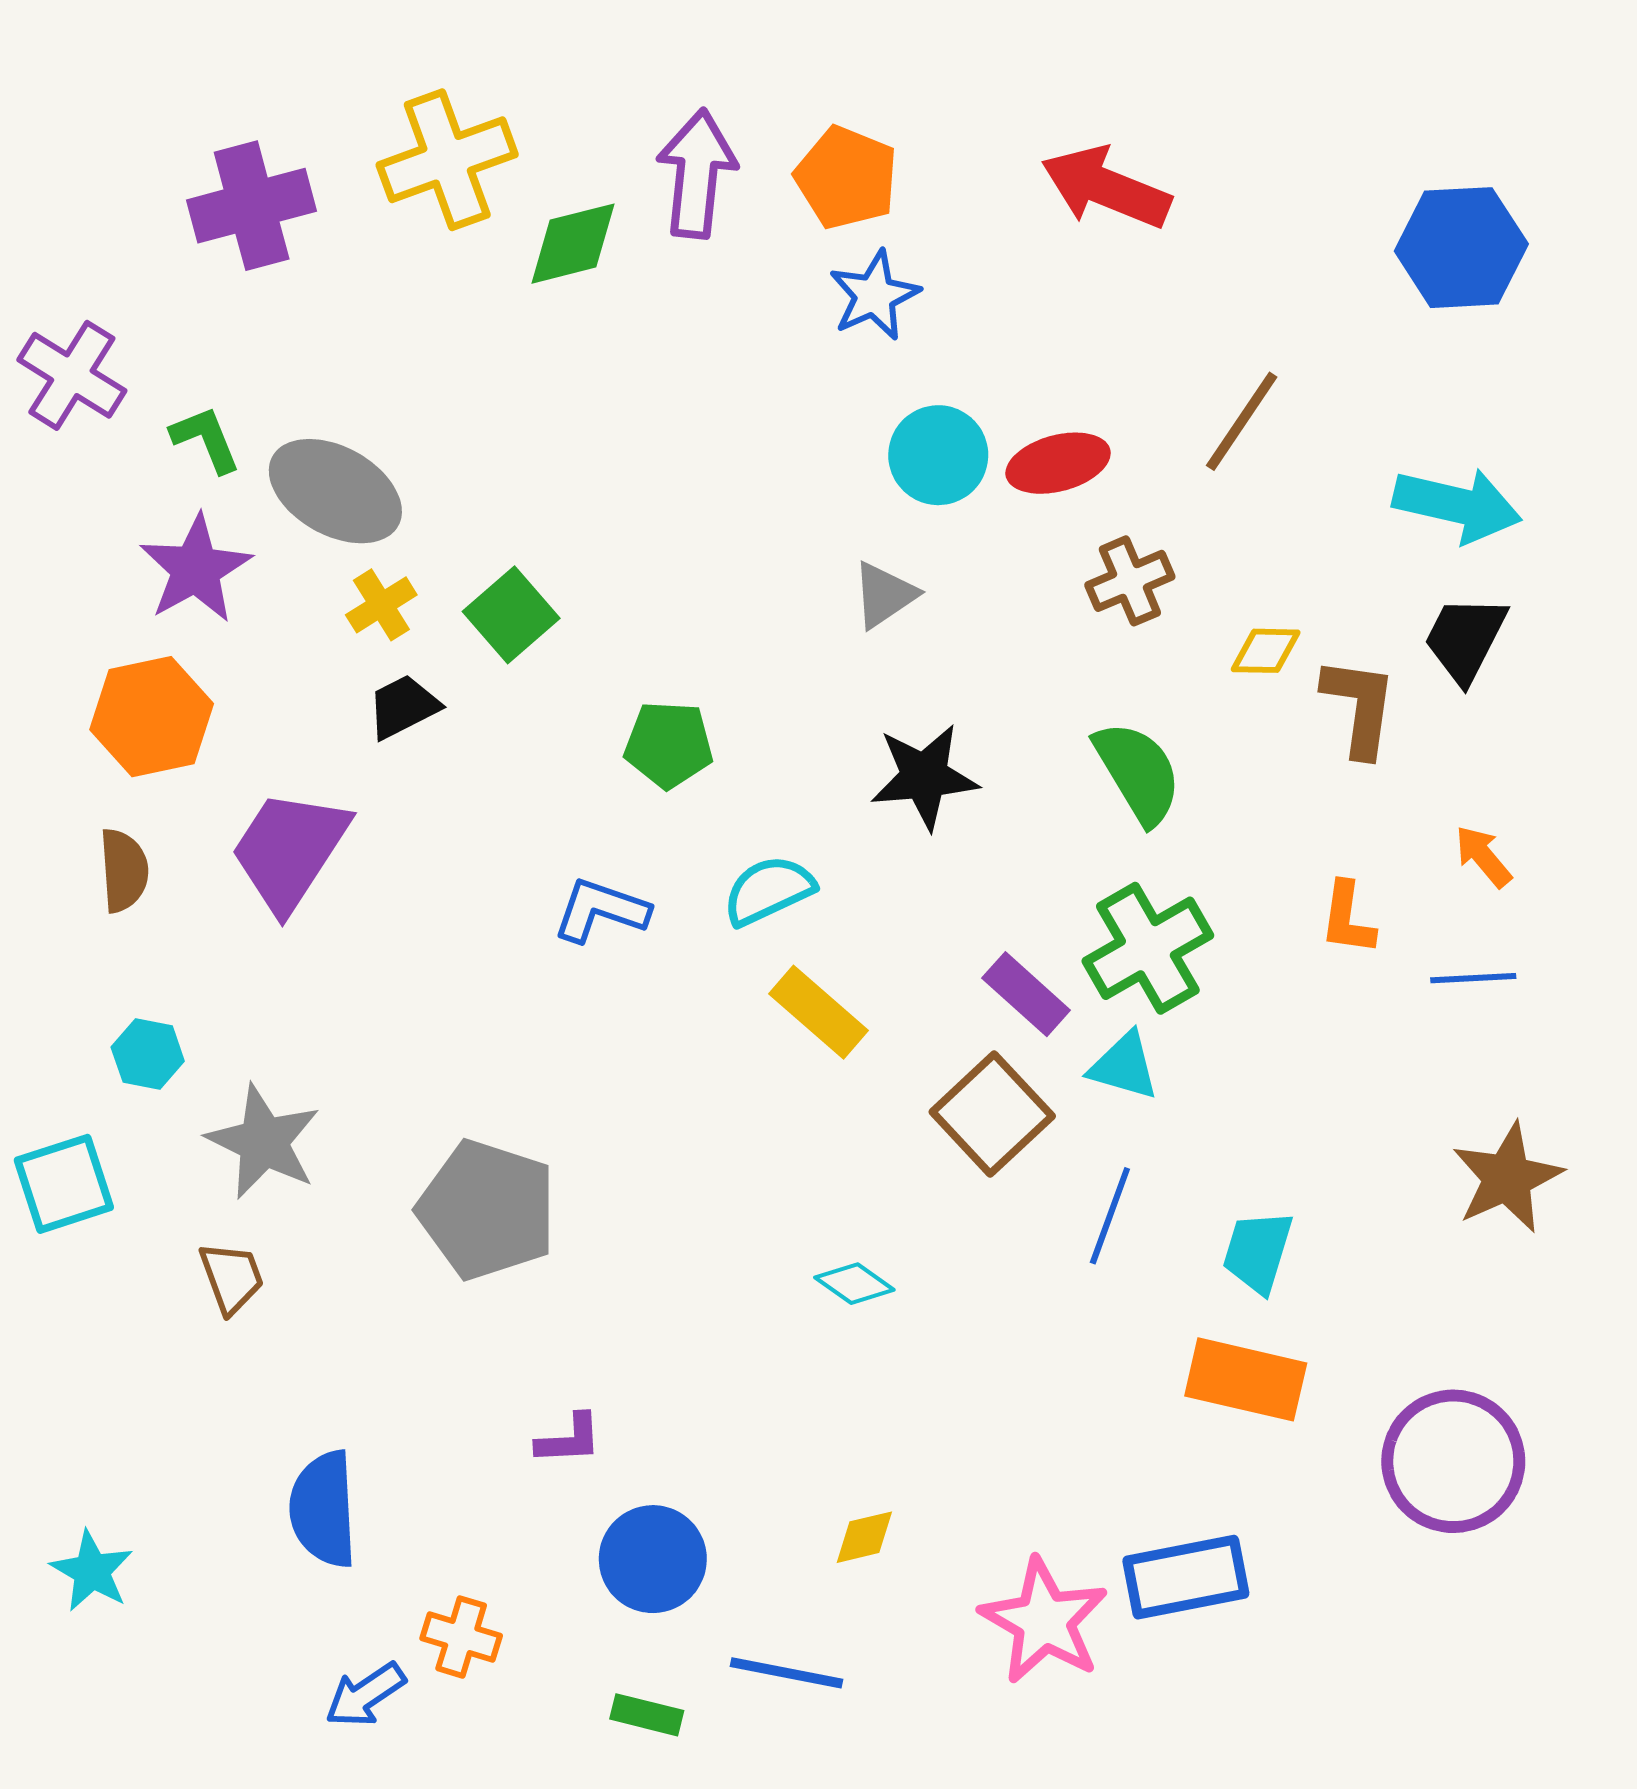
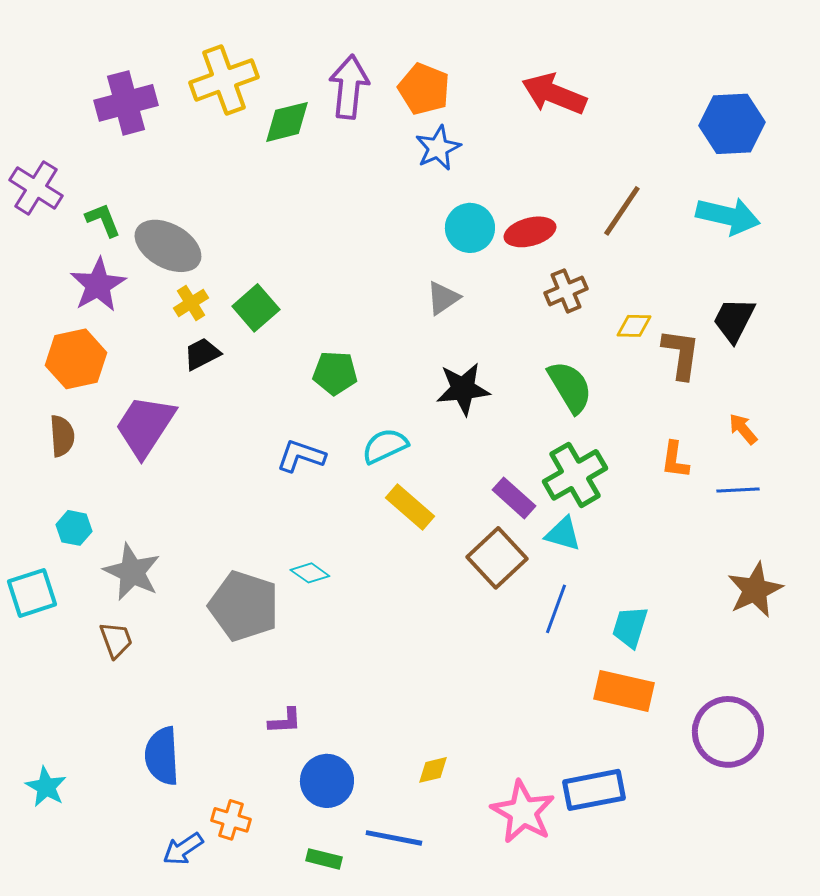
cyan arrow: (1457, 505) -> (728, 216), moved
cyan diamond: (854, 1284) -> (310, 573), moved

